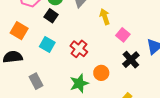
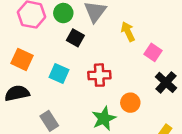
black square: (51, 16) -> (75, 38), moved
red cross: (79, 49) -> (99, 75), turned -36

